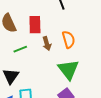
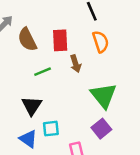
orange semicircle: (68, 39) -> (101, 42), moved

